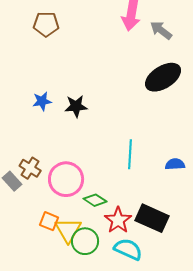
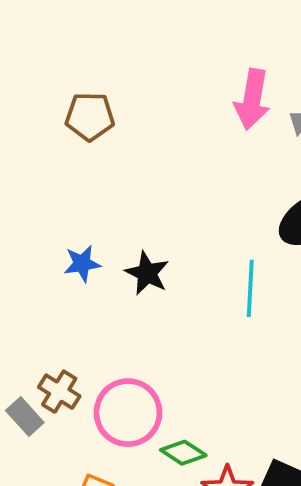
black star: (76, 106) -> (147, 273), turned 30
cyan line: (130, 154) -> (250, 288), moved

